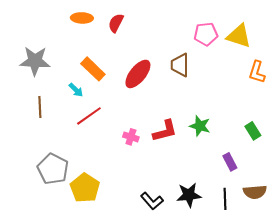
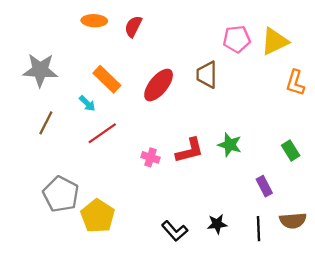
yellow triangle: (239, 36) -> (275, 41), turned -44
brown line: (40, 107) -> (46, 123), turned 30
black star: (189, 195) -> (217, 224), size x0.7

